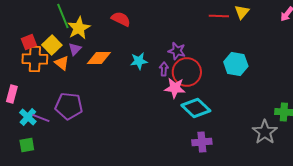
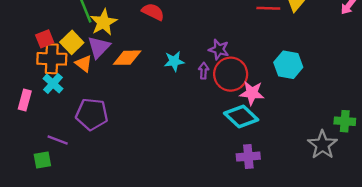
purple triangle: (75, 49) -> (99, 47), size x1.5
pink star: (175, 88) -> (252, 93), moved
cyan cross: (28, 117) -> (53, 84), moved
purple line: (41, 118) -> (58, 140), moved

